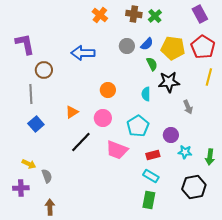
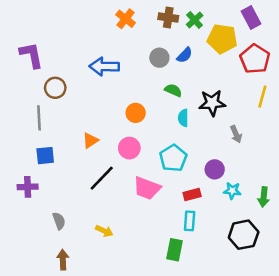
yellow pentagon: (173, 48) -> (222, 39), moved
green semicircle: (152, 64) -> (173, 90), moved, turned -40
blue square: (36, 124) -> (45, 156), turned 35
yellow arrow: (29, 164) -> (104, 231), moved
cyan rectangle: (151, 176) -> (190, 221), turned 63
purple cross: (21, 188) -> (28, 187), moved
green rectangle: (149, 200) -> (175, 250), moved

